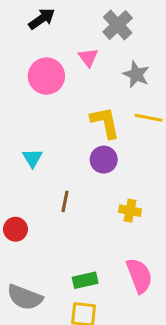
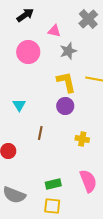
gray cross: (118, 25) -> (88, 19), moved
pink triangle: (88, 57) -> (54, 31), moved, turned -40
gray star: (136, 74) -> (68, 51), moved, turned 30

